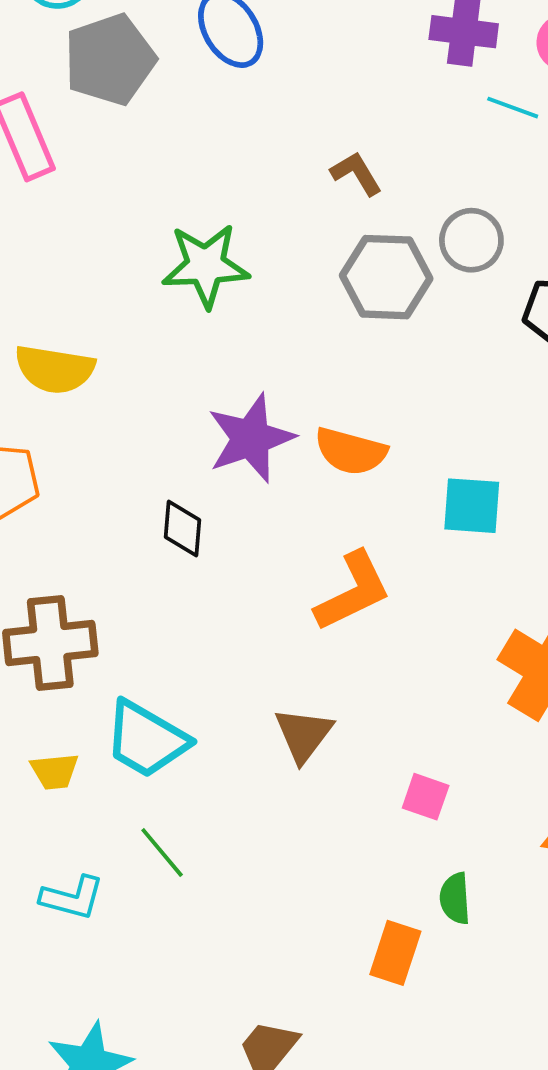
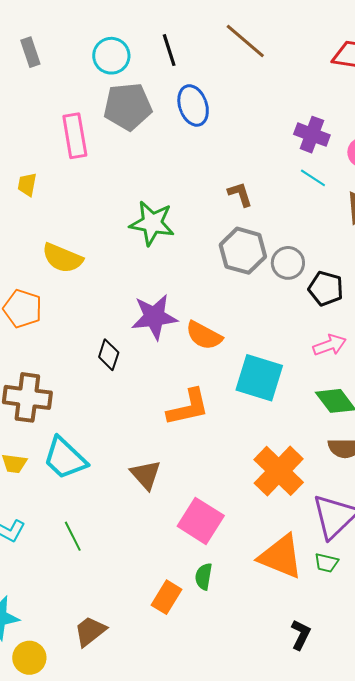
cyan line: (513, 108) -> (313, 178), moved
gray circle: (471, 240) -> (288, 263), moved
cyan square: (472, 506) -> (259, 378), size x1.4
brown triangle: (303, 735) -> (146, 475), turned -32
pink square: (426, 797) -> (201, 521), size x1.8
green line: (162, 853) -> (73, 536), moved

